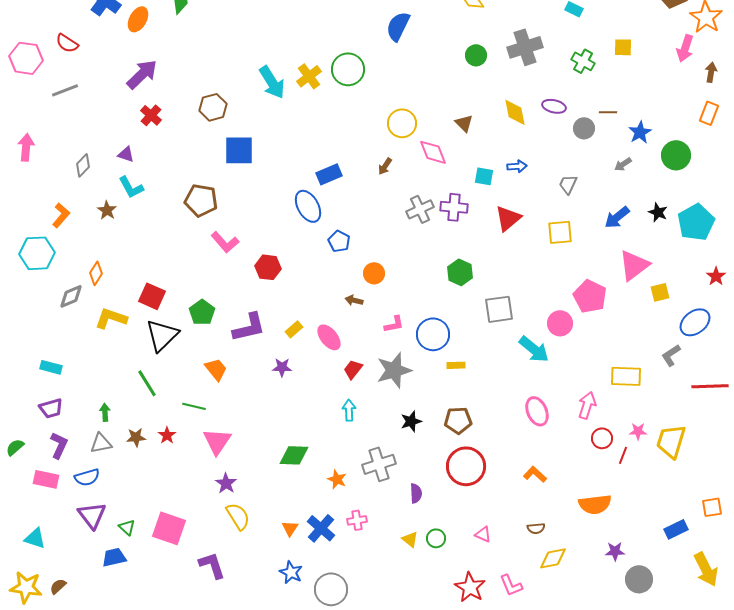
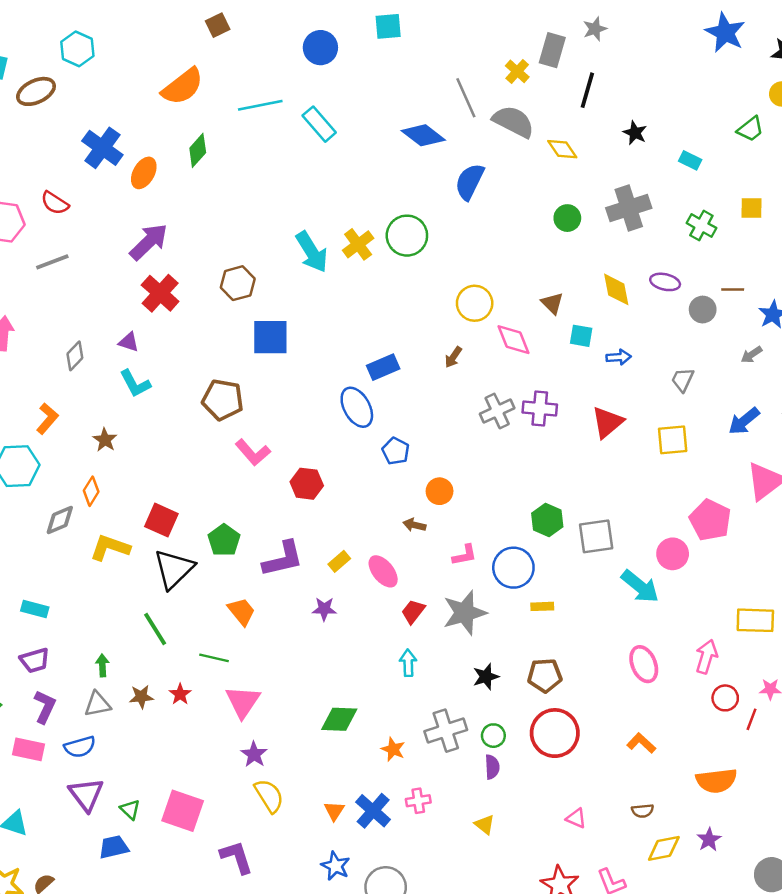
red cross: (151, 115) -> (160, 293), size x1.4
cyan square: (484, 176) -> (581, 336), moved
brown star: (107, 210) -> (105, 440), moved
green hexagon: (460, 272) -> (547, 520), moved
green circle: (436, 538) -> (493, 736), moved
purple star: (615, 551) -> (709, 840), moved, turned -30

